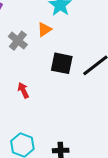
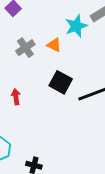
orange triangle: (44, 30) -> (54, 45), turned 42

